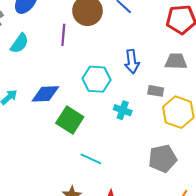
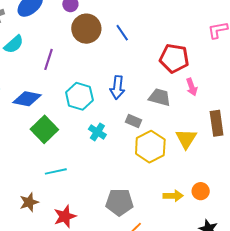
purple line: (63, 35) -> (49, 59), moved
cyan line: (91, 159) -> (56, 171), turned -50
gray pentagon: (163, 159) -> (119, 202), moved

